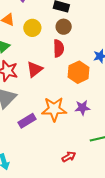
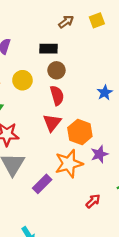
red triangle: (35, 69) -> (52, 123), moved
orange hexagon: (79, 72) -> (80, 132), moved
red arrow: (69, 157) -> (93, 201), moved

